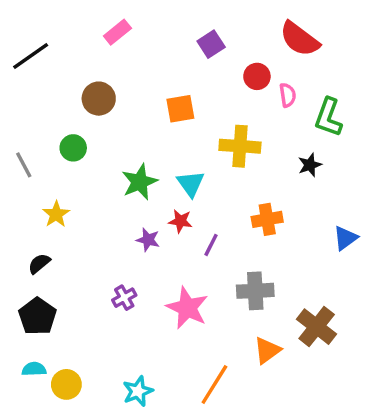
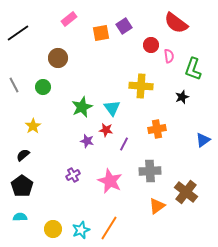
orange square: (180, 109) -> (101, 33), moved
gray line: (24, 165) -> (14, 85), moved
yellow circle: (66, 384) -> (53, 229), moved
orange line: (214, 384) -> (109, 228), moved

